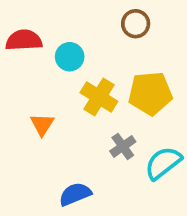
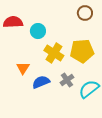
brown circle: (136, 24) -> (85, 13), moved
blue semicircle: (75, 194) -> (41, 82), moved

